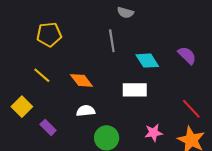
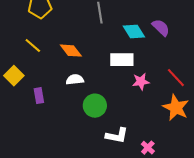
purple semicircle: (187, 55) -> (161, 28), moved
purple rectangle: (48, 127) -> (39, 96), turned 35
pink star: (154, 133) -> (141, 82), moved

